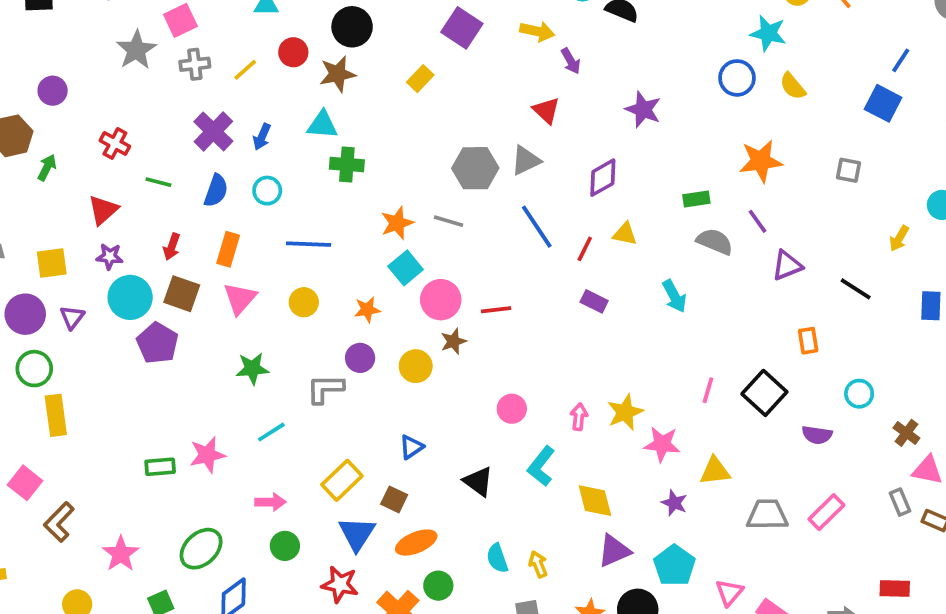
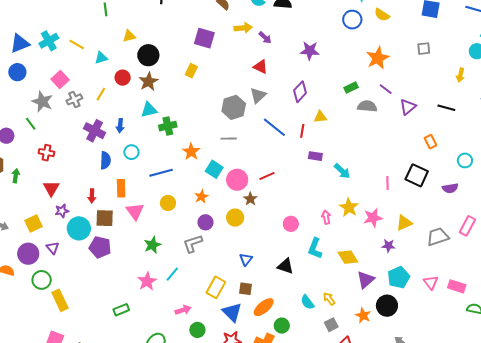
green line: (158, 182) -> (31, 124), moved, turned 56
orange star: (397, 223) -> (191, 152), moved
cyan arrow: (674, 296) -> (342, 171), moved
pink star: (207, 455) -> (147, 281), moved
cyan pentagon: (674, 565) -> (399, 277), turned 30

